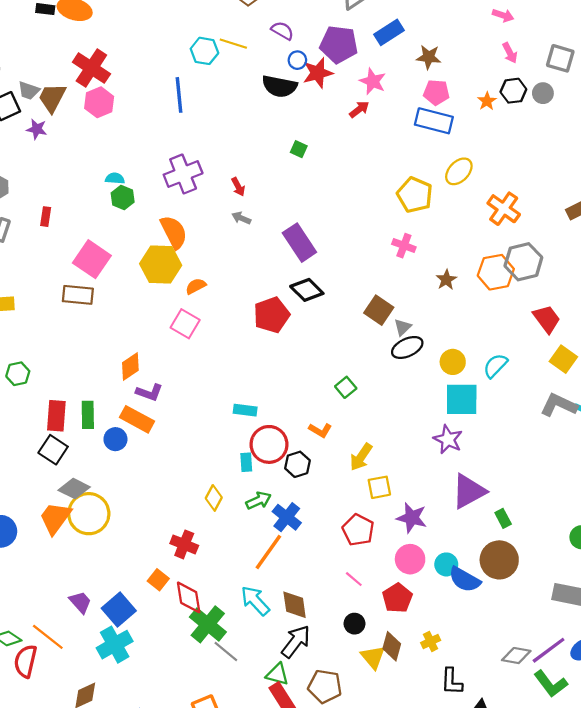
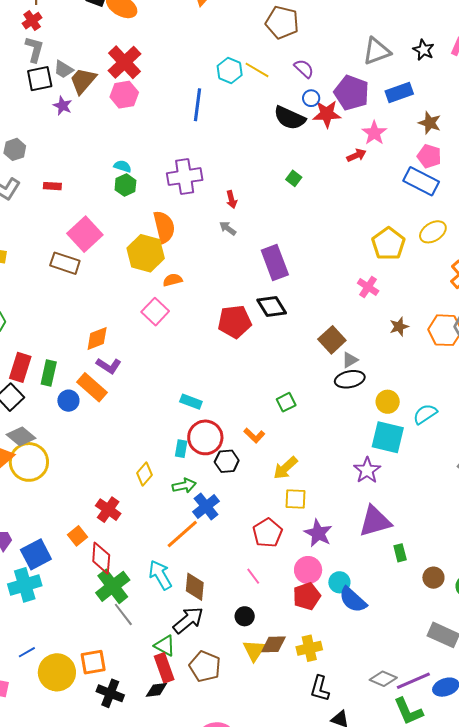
red rectangle: (46, 217) -> (52, 186), turned 72
brown circle: (499, 560) -> (433, 578), moved, size x0.6
red pentagon: (397, 598) -> (307, 596), moved
yellow cross: (431, 642) -> (309, 648), size x1.4
brown diamond: (392, 646) -> (273, 644), turned 60

